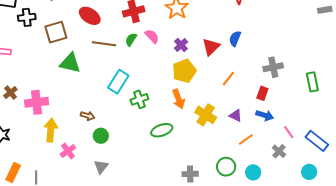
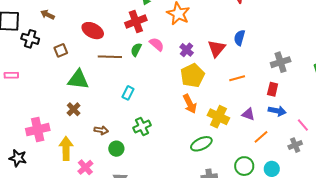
black cross: (27, 17) -> (30, 39), turned 30
brown square: (56, 32) -> (61, 50), size x0.6
orange line: (228, 79) -> (237, 78), turned 42
cyan rectangle: (118, 82) -> (128, 93), size x0.6
brown cross: (10, 93) -> (74, 109), moved
green cross: (139, 99) -> (142, 127), moved
pink cross: (37, 102) -> (38, 130), moved
green ellipse: (162, 130) -> (201, 144), moved
gray cross: (279, 151) -> (295, 145), turned 32

